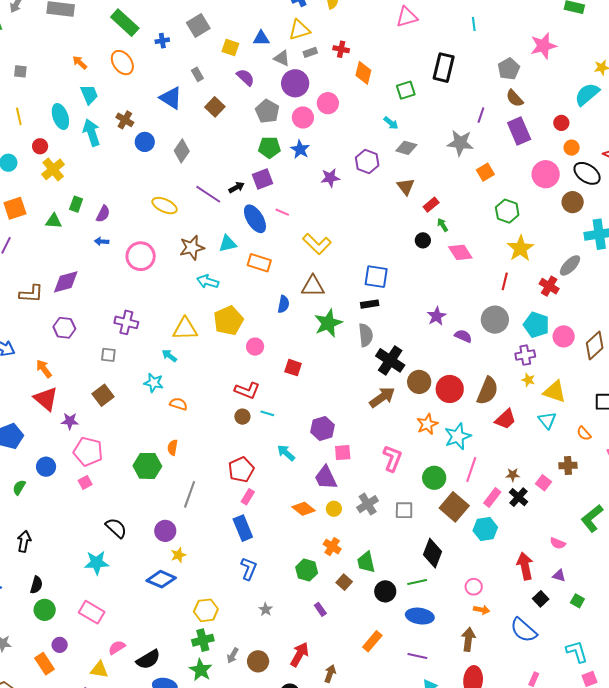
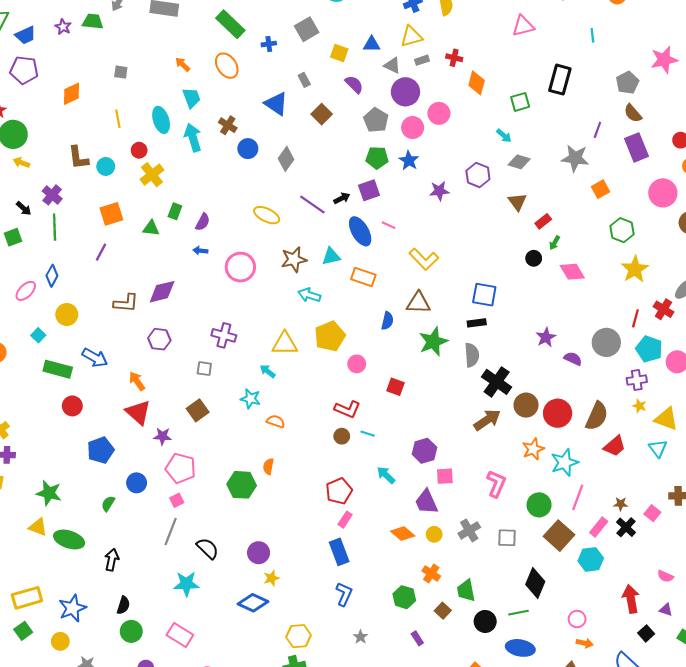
green arrow: (443, 225) -> (555, 243), turned -120
red line: (505, 281) -> (635, 318), moved
gray line: (190, 494) -> (171, 532), moved

